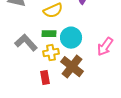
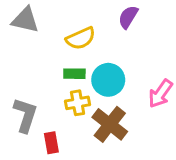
gray L-shape: (26, 43) -> (25, 115), moved, turned 60
red rectangle: (45, 78) -> (51, 143), moved

